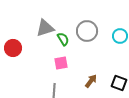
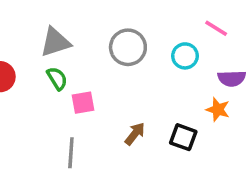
green semicircle: (63, 39) -> (57, 78), moved

